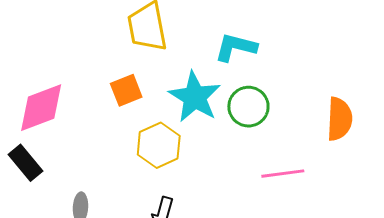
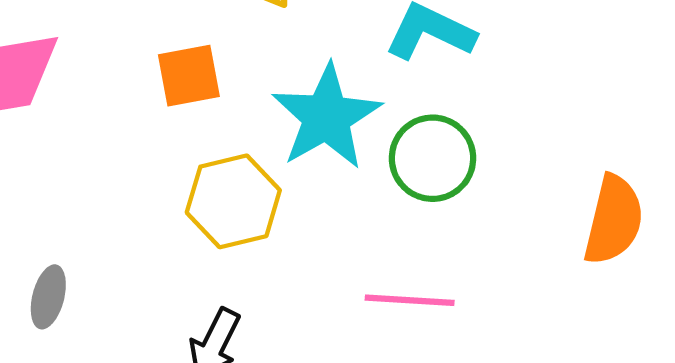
pink line: (283, 174) -> (410, 300), moved

